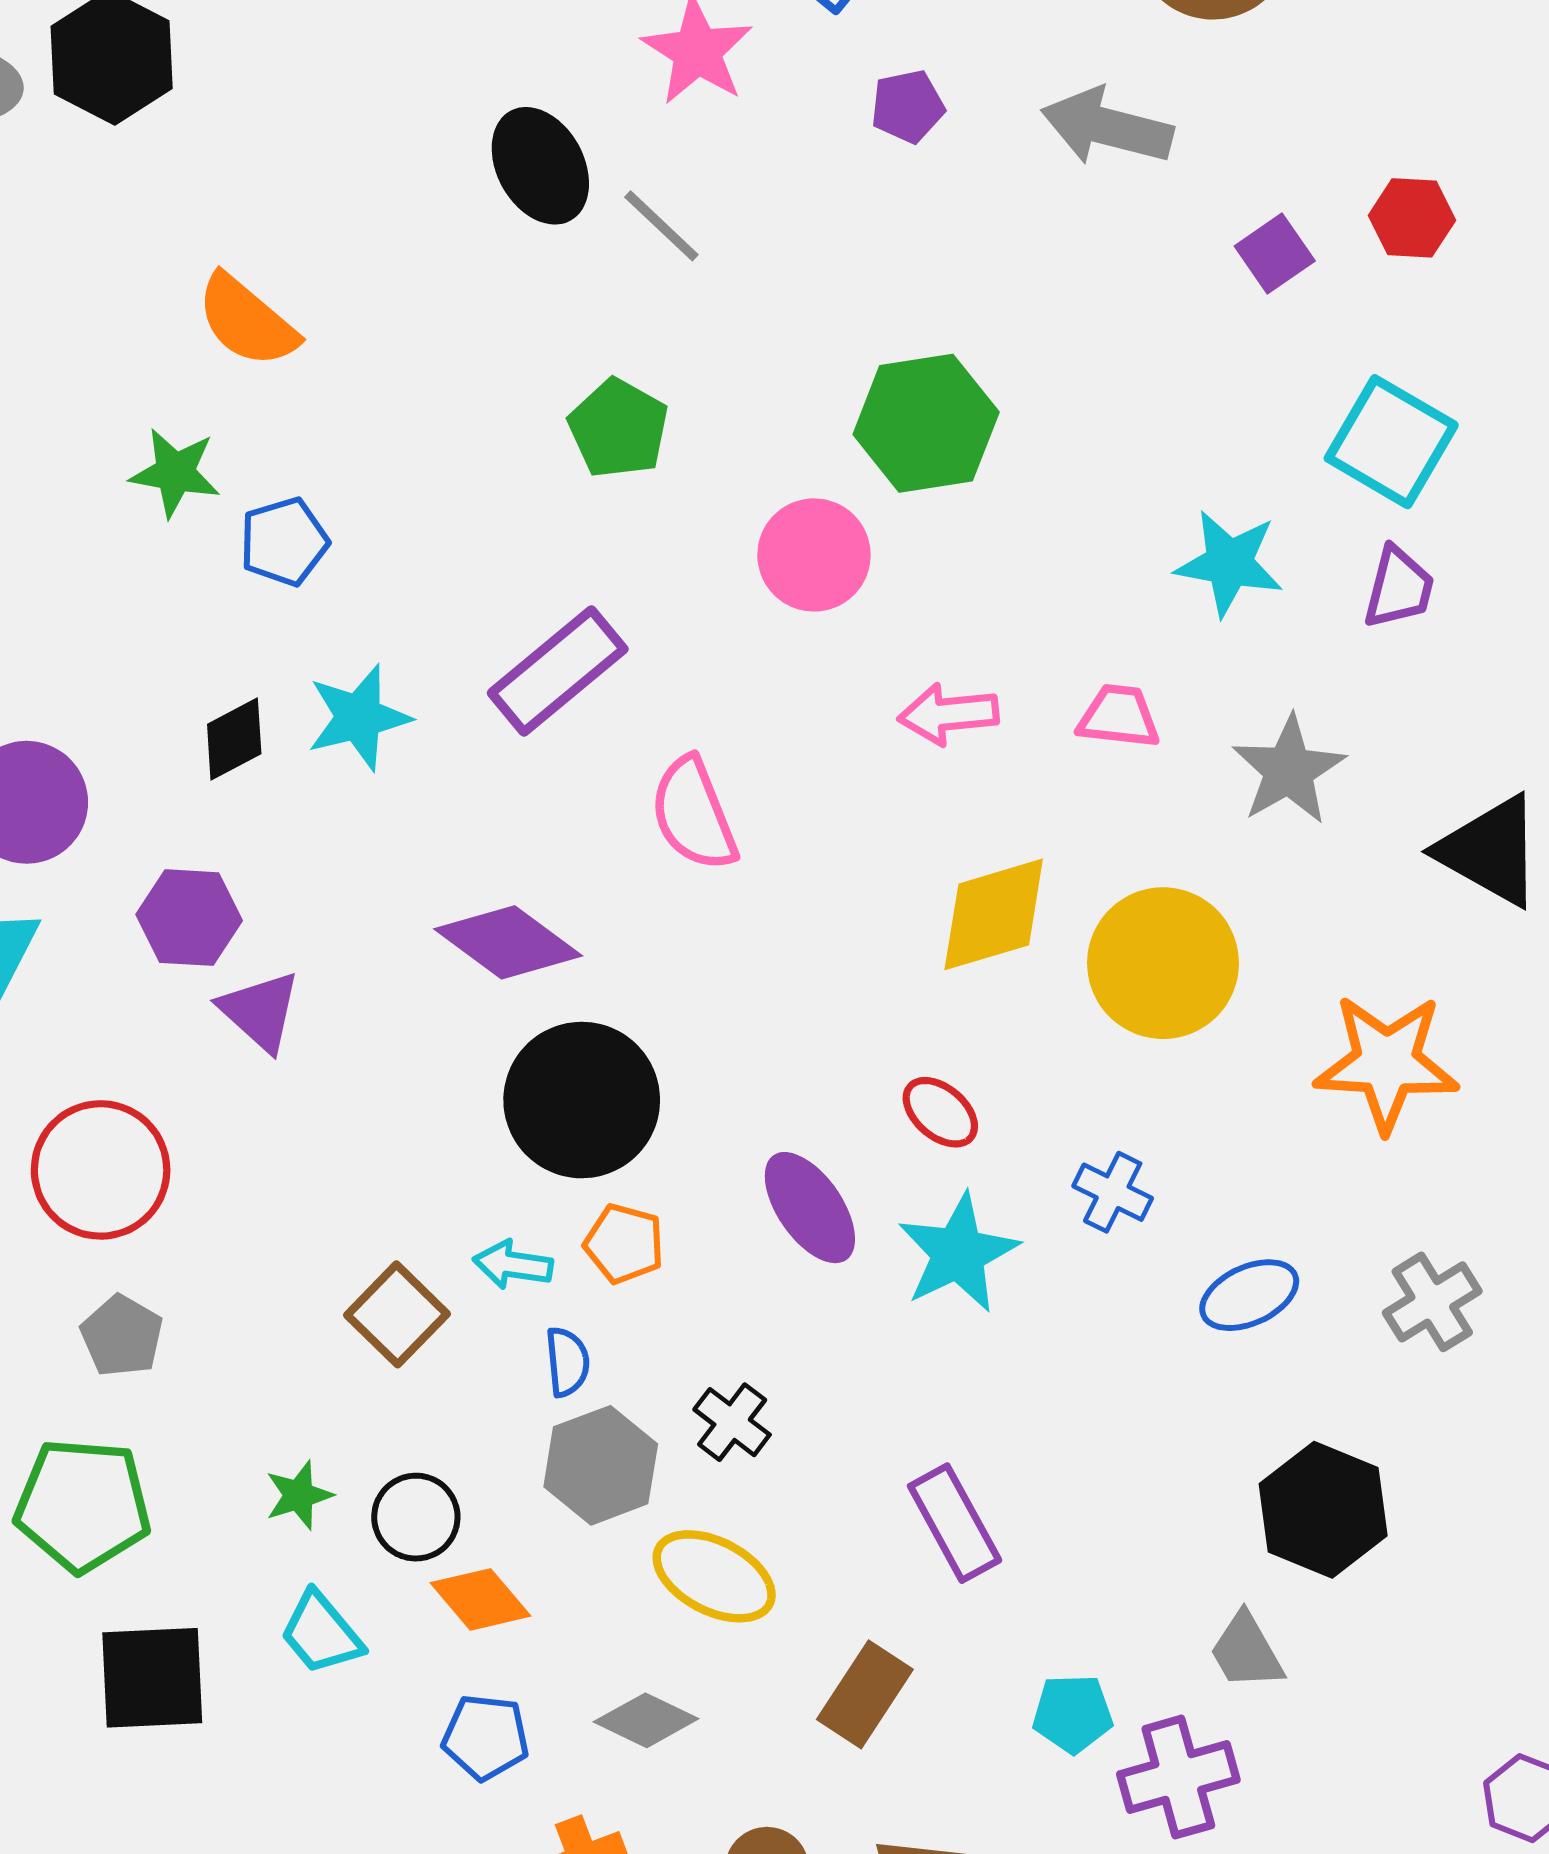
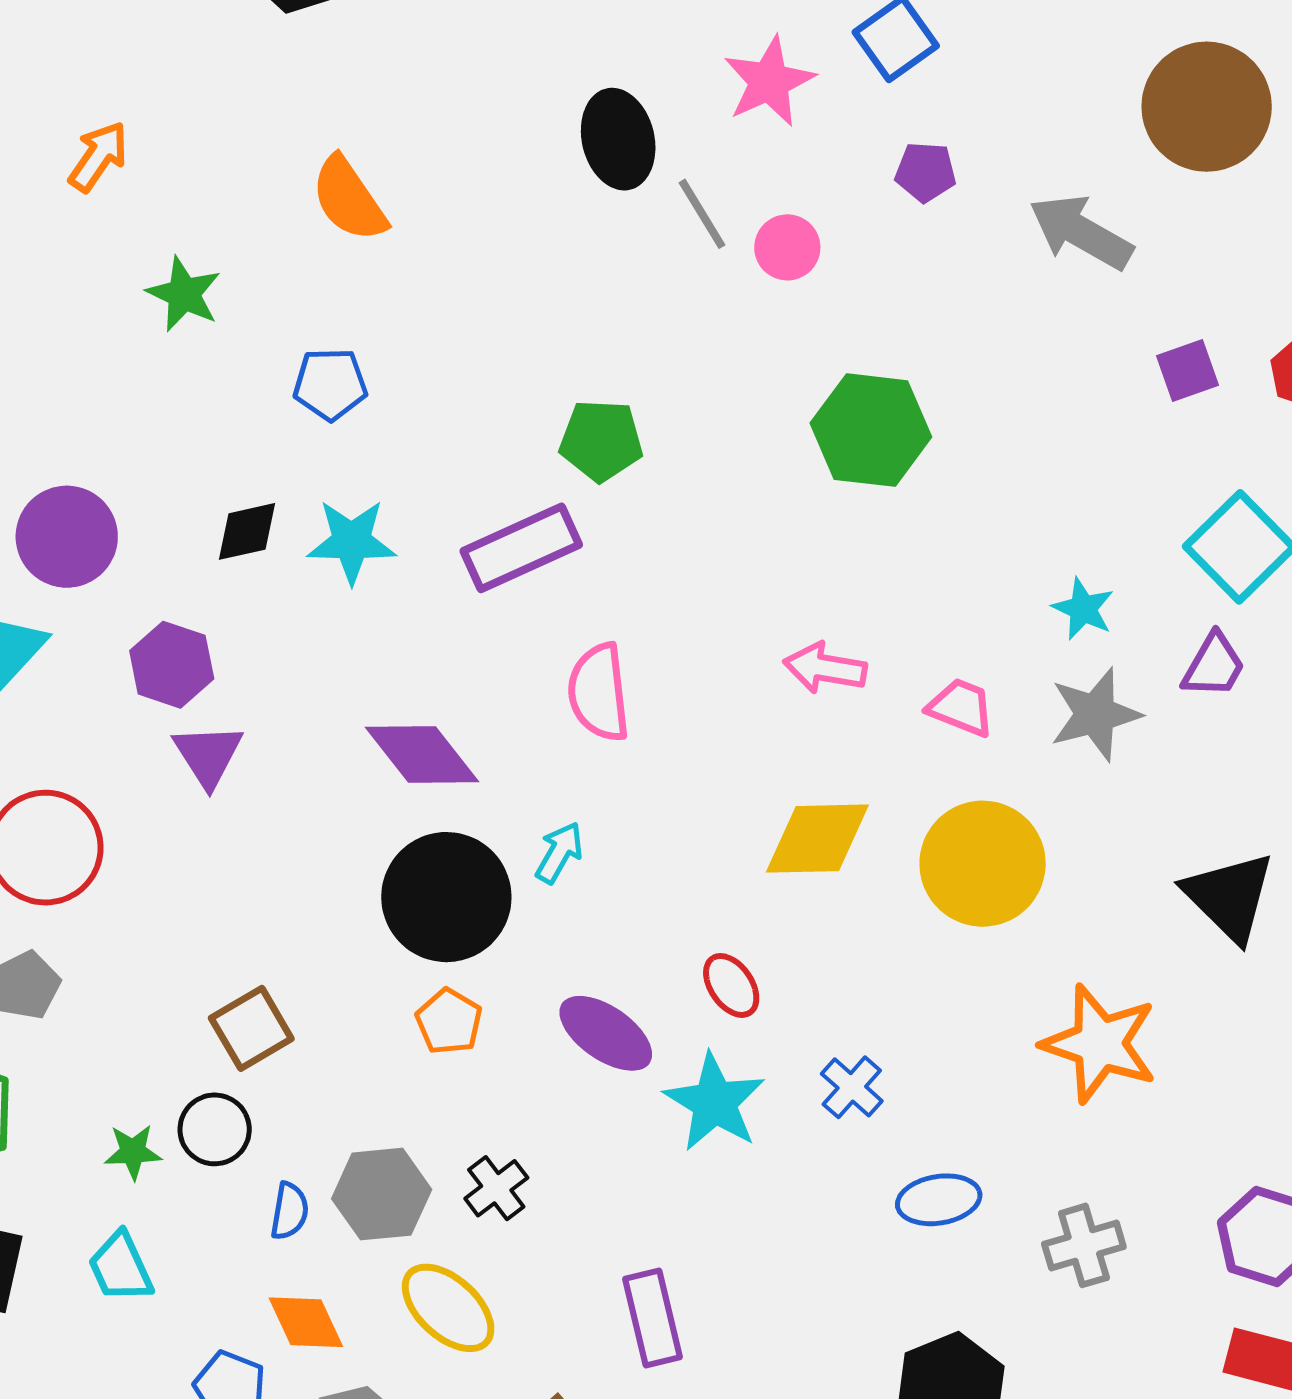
green pentagon: (618, 428) -> (601, 441), moved, turned 30
green star: (175, 473) -> (184, 294), moved
pink circle: (814, 555) -> (787, 247), moved, size x0.7
cyan star: (1229, 563) -> (1083, 609), size x0.7
gray star: (1289, 770) -> (1095, 714), moved
yellow circle: (1163, 963) -> (983, 864), moved
purple ellipse: (810, 1208) -> (606, 1033), turned -36
cyan star: (958, 1253) -> (715, 1102), turned -30
cyan arrow: (513, 1265) -> (559, 853), moved, turned 96
blue semicircle: (567, 1362) -> (289, 1211), moved
black circle: (416, 1517) -> (215, 1129), moved
orange diamond: (480, 1599) -> (306, 1322), moved

